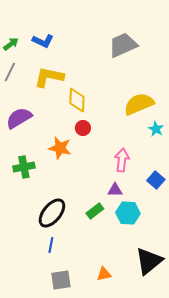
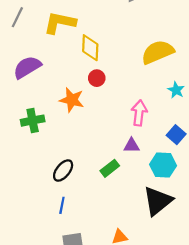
cyan star: (156, 129) -> (176, 90), moved
black ellipse: (52, 213) -> (63, 171), size x0.7
cyan hexagon: (128, 213) -> (163, 165), moved
black triangle: (149, 261) -> (158, 201), moved

